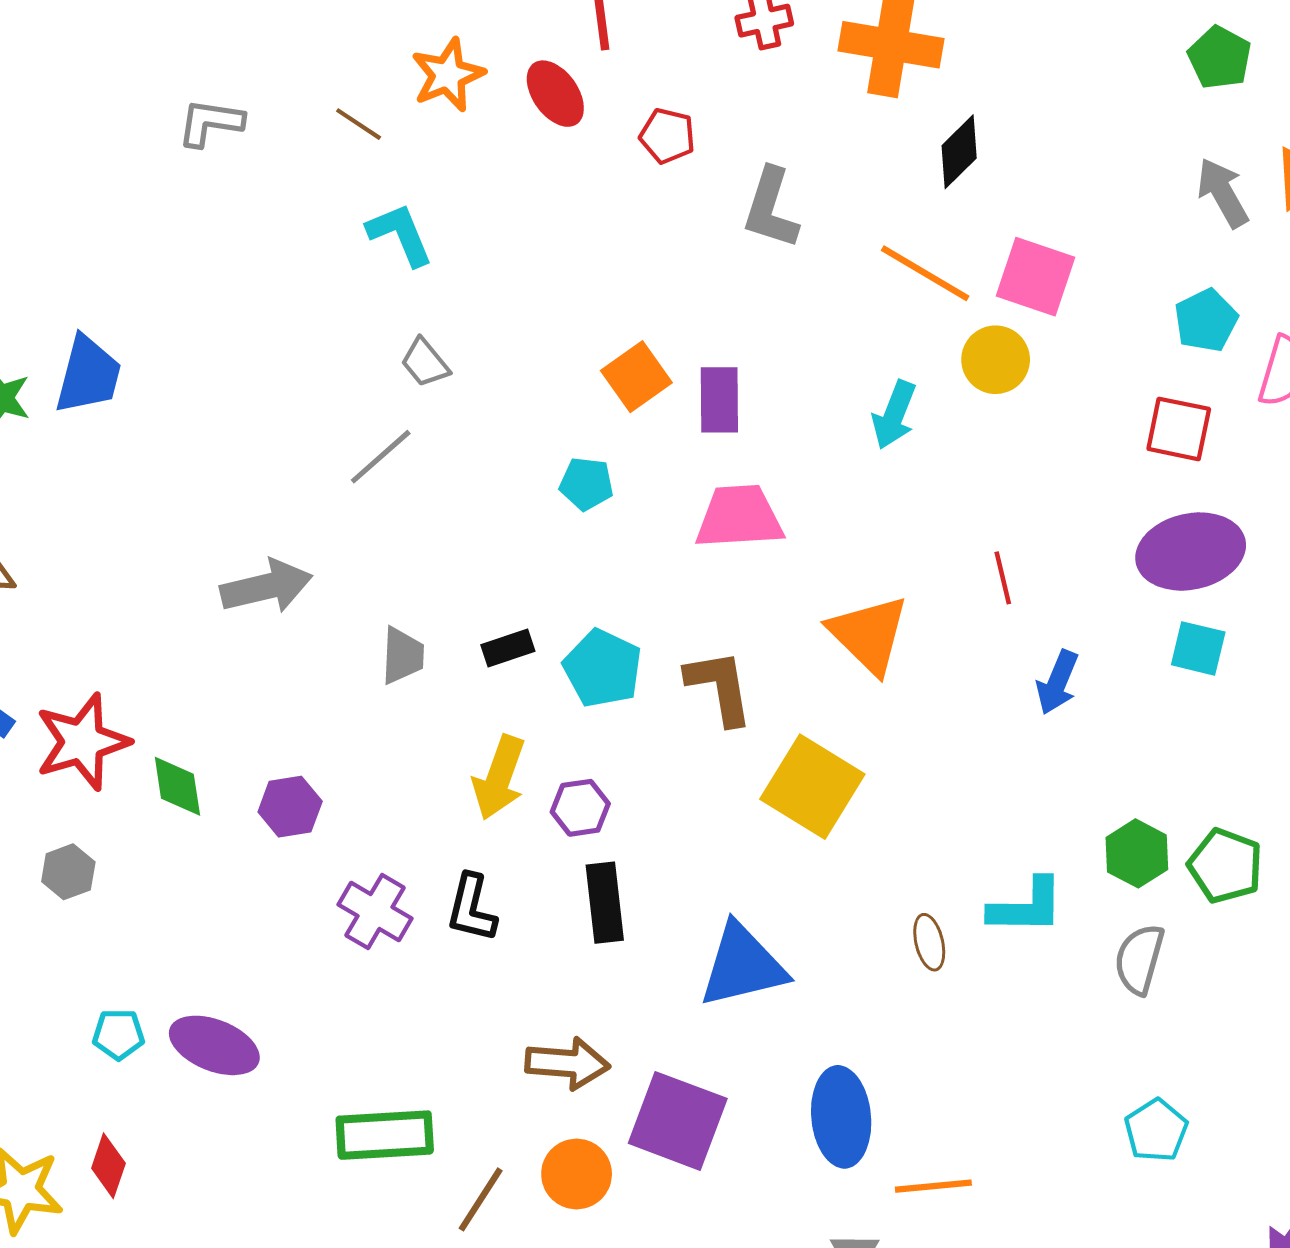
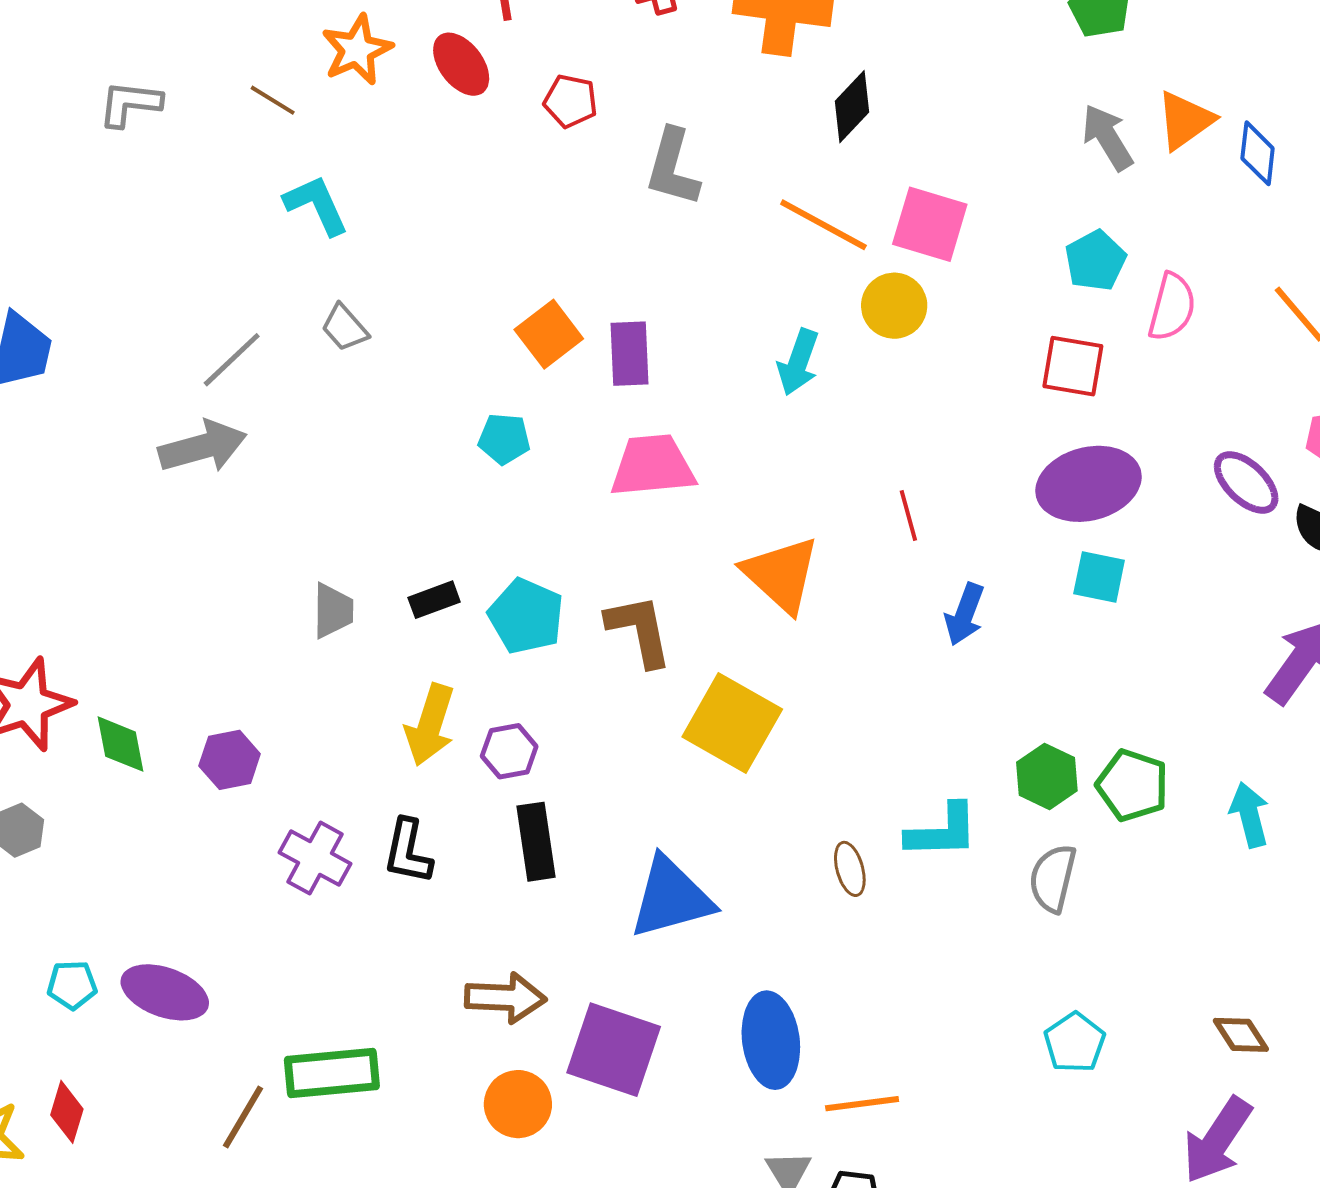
gray line: (381, 457) -> (232, 360), moved
gray arrow: (266, 587) -> (203, 447), moved
brown line: (481, 1199) -> (243, 1117), moved

